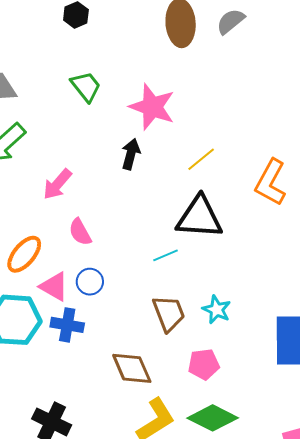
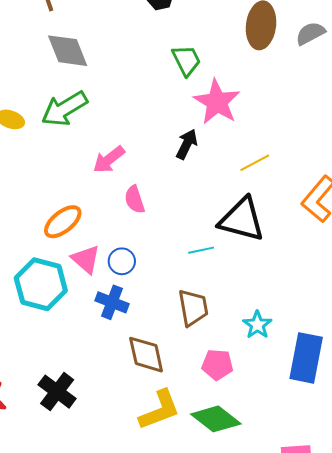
green trapezoid: (86, 87) -> (186, 60), moved
pink semicircle: (80, 232) -> (135, 199), moved
cyan star: (217, 310) -> (257, 325), moved
blue cross: (67, 325) -> (112, 302), moved

